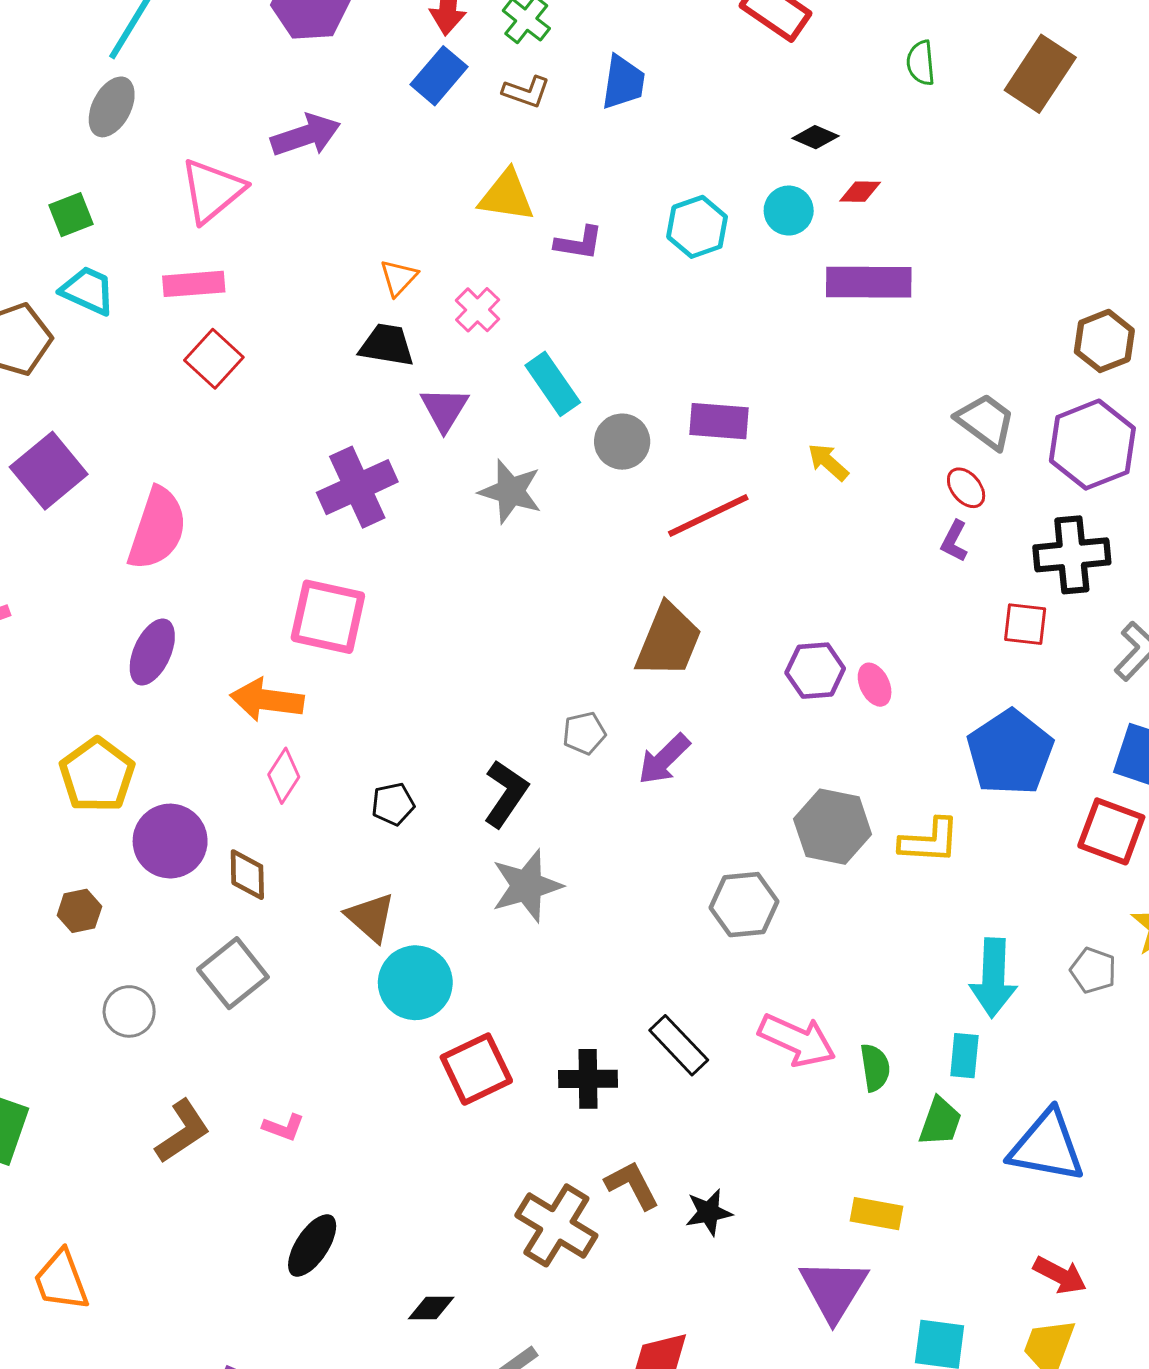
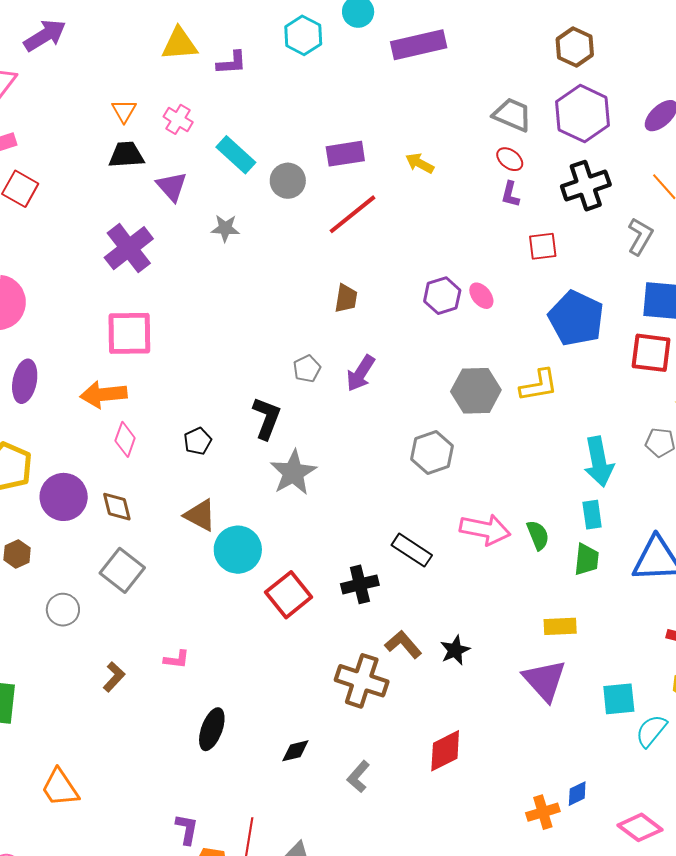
gray star: (510, 491) -> (225, 228), size x0.7
red square: (1025, 624) -> (543, 246), moved
brown trapezoid: (668, 641) -> (346, 298), size x0.6
brown L-shape: (183, 1131) -> (114, 677), size x0.7

